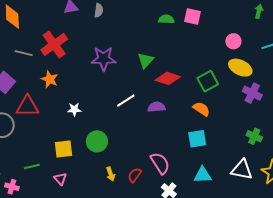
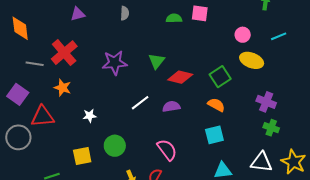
gray semicircle: (99, 10) -> (125, 13), moved
purple cross: (252, 93) -> (266, 102), moved
pink semicircle: (160, 163) -> (167, 150), moved

